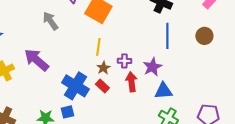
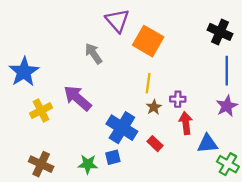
purple star: (152, 67) -> (227, 106), moved
red rectangle: (102, 86) -> (155, 144), moved
blue triangle: (163, 91) -> (207, 144), moved

